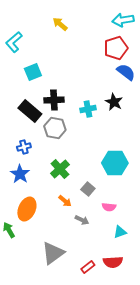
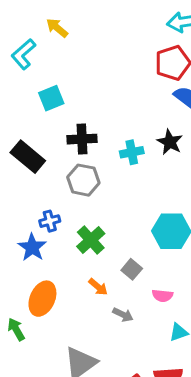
yellow arrow: (60, 24) -> (57, 28), moved
black rectangle: (30, 111) -> (28, 157), moved
blue cross: (24, 147) -> (50, 221), moved

